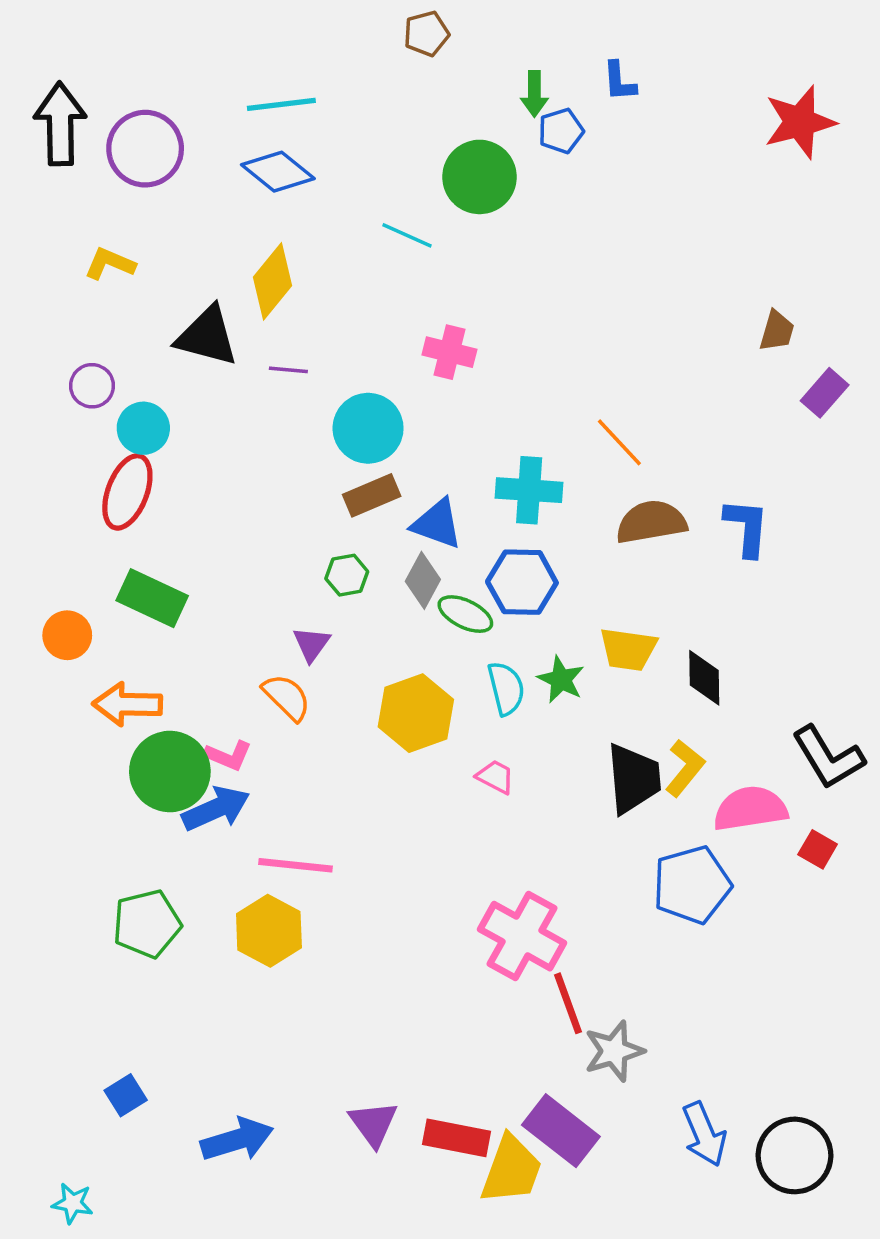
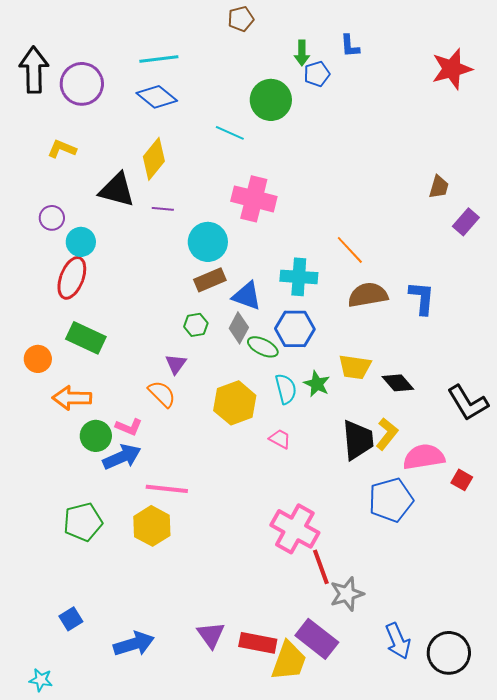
pink cross: (449, 352) -> (254, 199), size x1.5
black diamond: (704, 678) -> (398, 383), turned -40
black L-shape: (828, 757) -> (468, 403), moved
green circle: (170, 772) -> (96, 436), size x0.7

